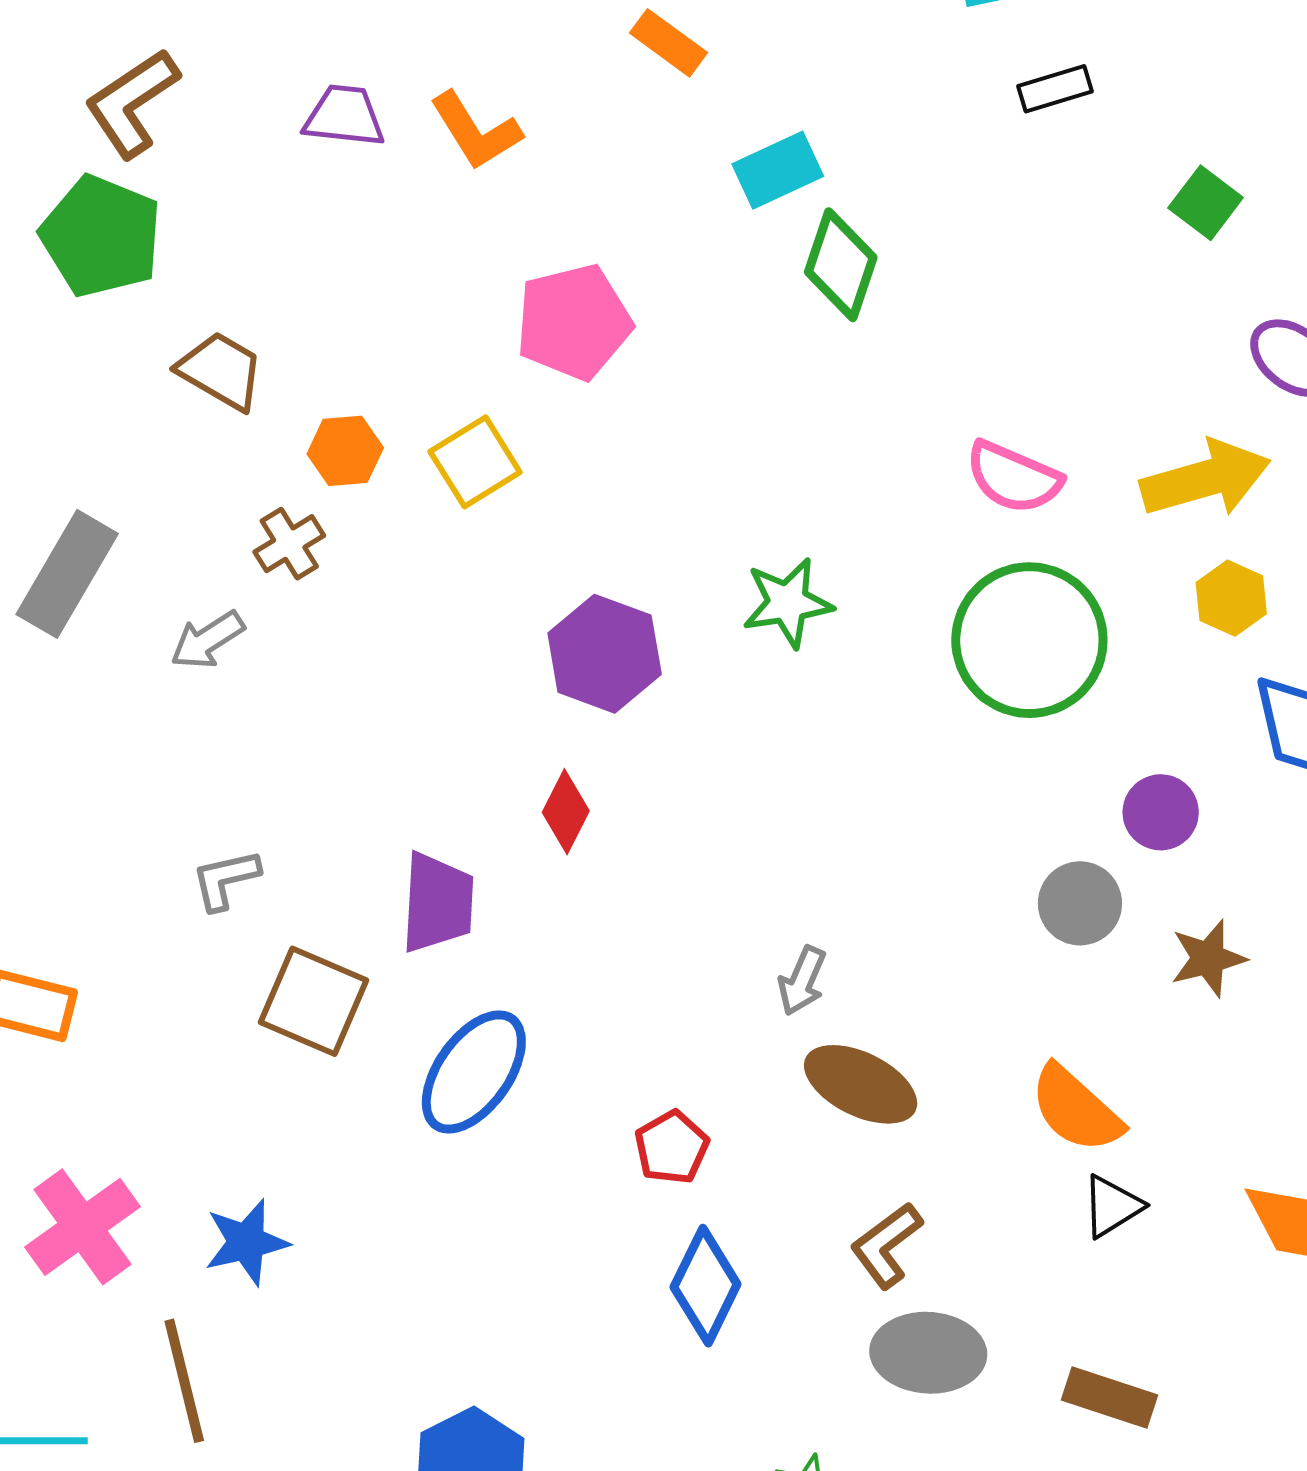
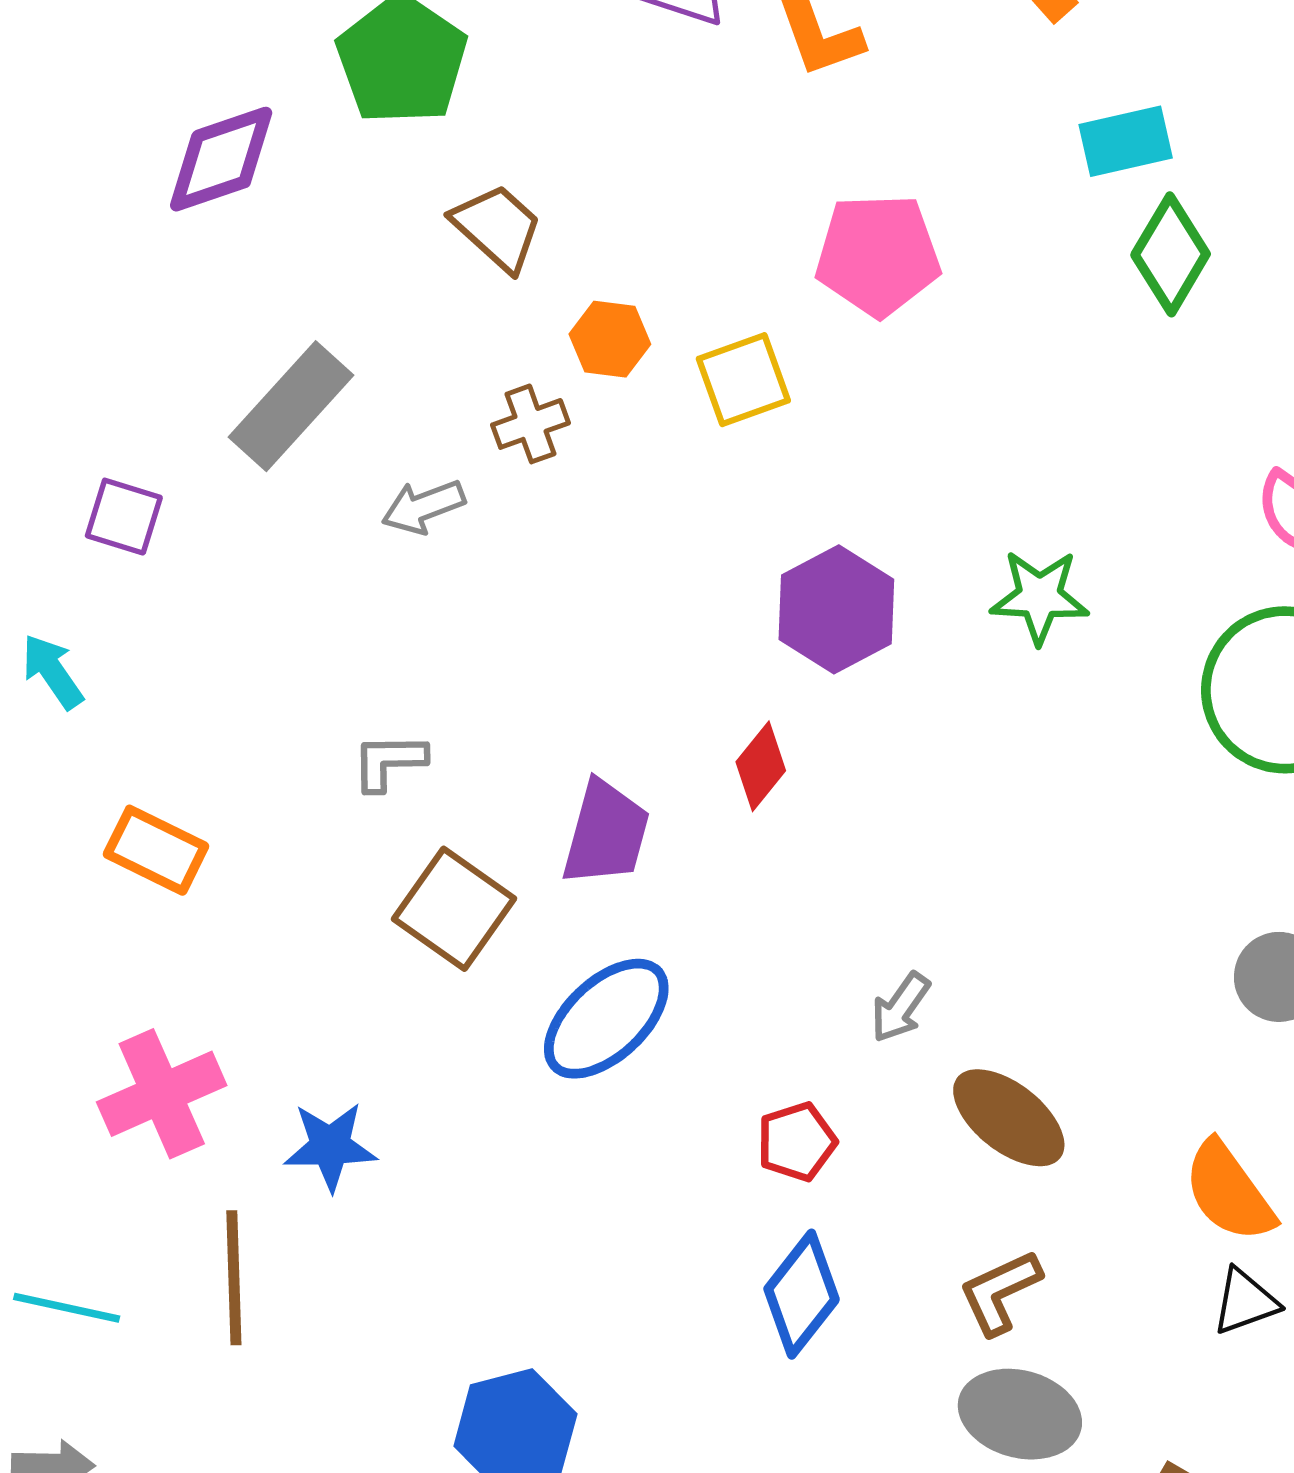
gray arrow: (802, 981) -> (900, 1007), moved

